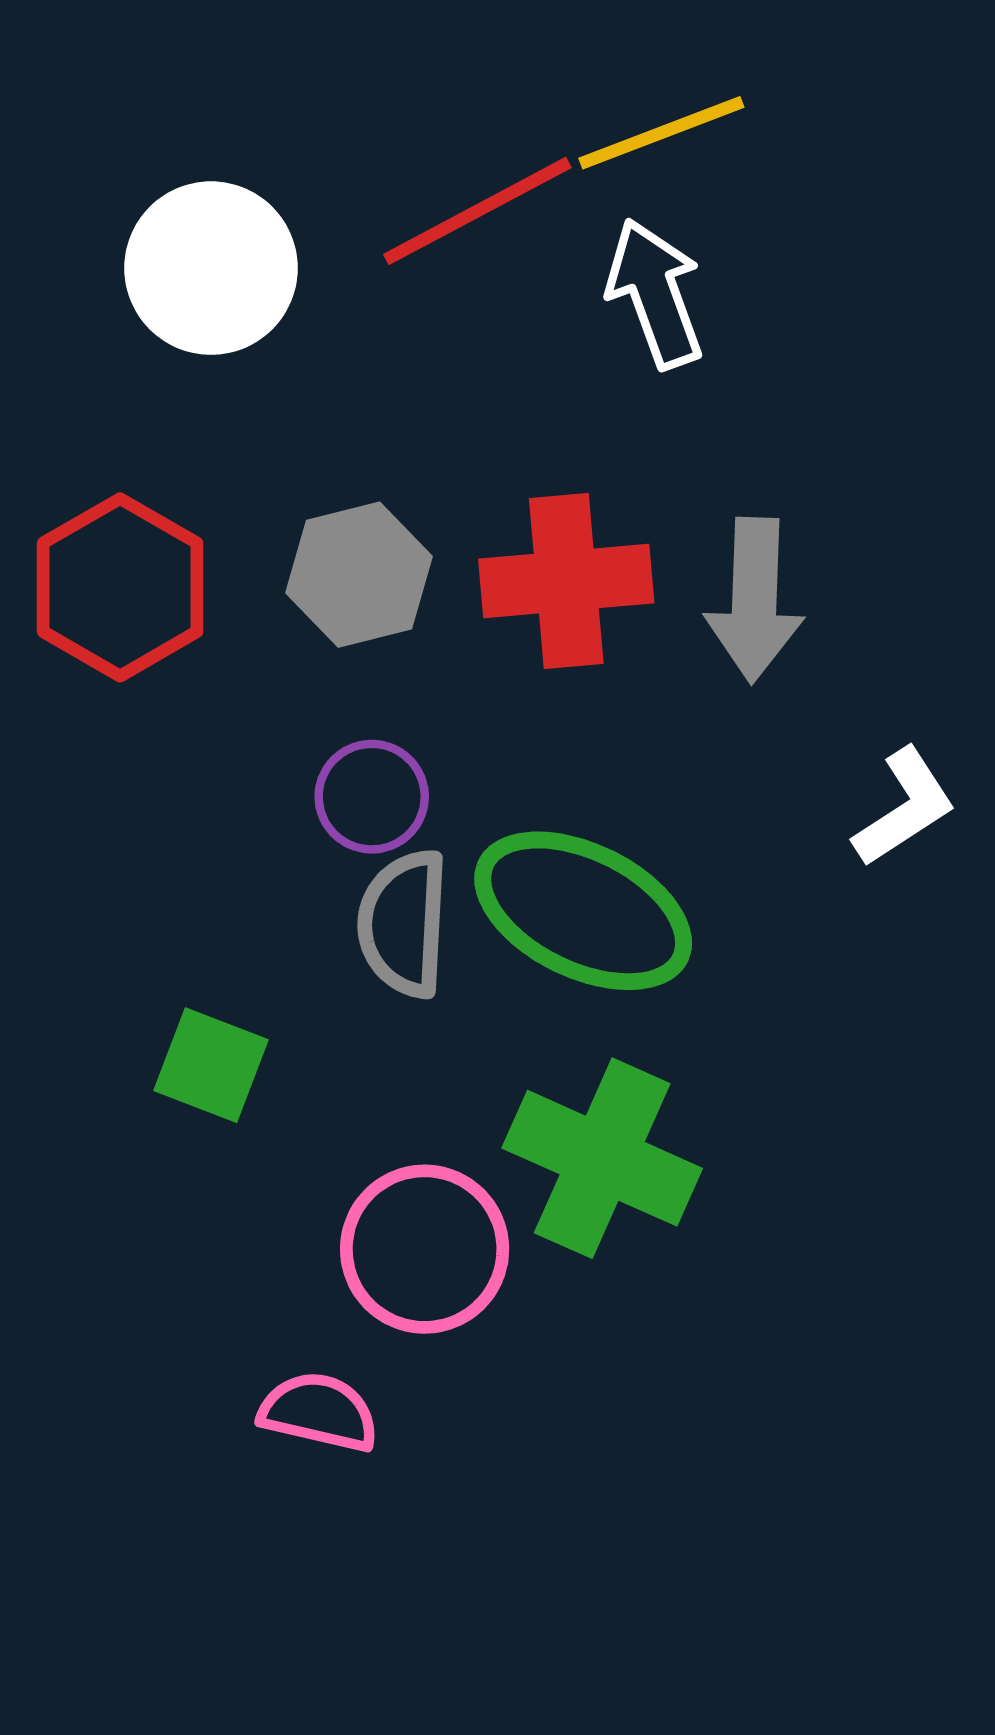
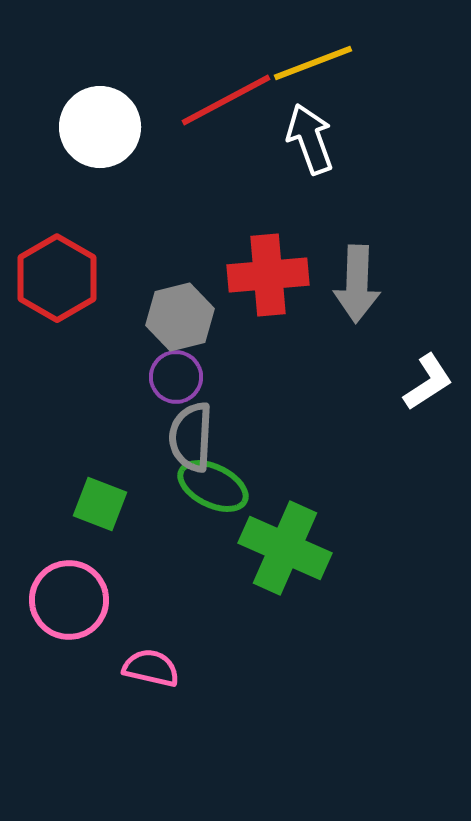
gray hexagon: (359, 575) -> (180, 317), moved
green ellipse: (583, 911) -> (213, 486), moved, size x0.7
pink circle: (425, 1249) -> (69, 600), moved

